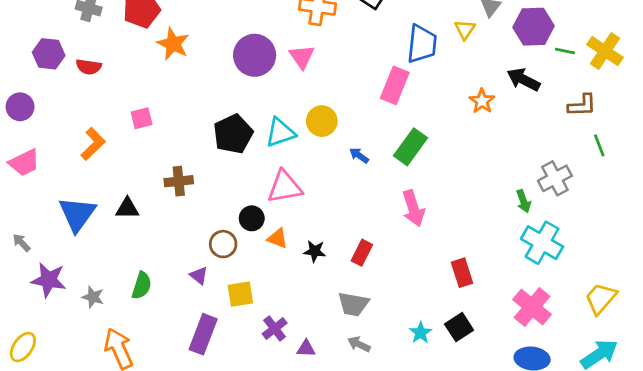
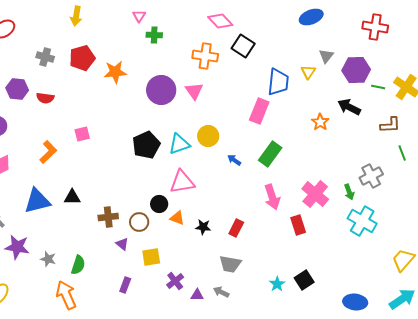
orange star: (173, 44) -> (115, 72), moved, turned -30
brown cross: (179, 181) -> (108, 217), moved
blue triangle: (77, 214) -> (37, 201), turned 40
red rectangle: (462, 273) -> (298, 225), moved
green semicircle: (142, 286) -> (78, 265), moved
pink cross: (532, 307) -> (315, 194), moved
purple rectangle: (203, 334) -> (125, 285), size x0.6
gray arrow: (359, 344) -> (221, 292), moved

